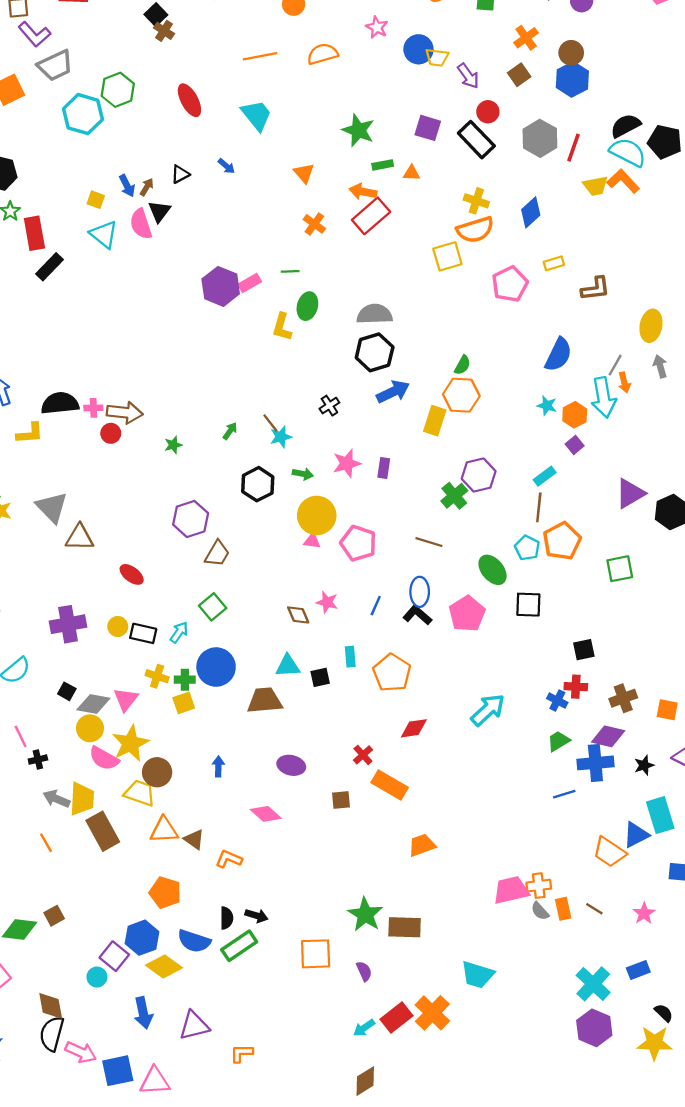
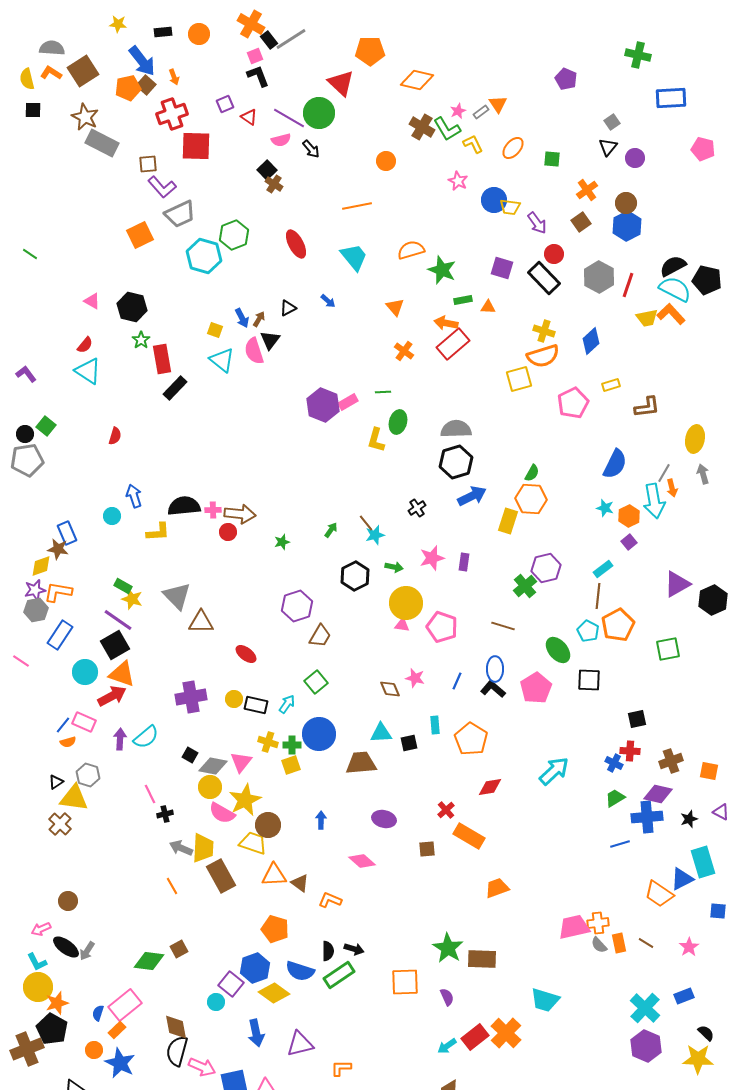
orange semicircle: (322, 54) -> (411, 250), moved

